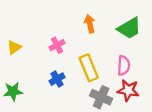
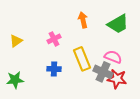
pink semicircle: (124, 66) -> (113, 57), turned -72
blue cross: (57, 79) -> (54, 69), turned 32
gray cross: (101, 97) -> (103, 72), moved

